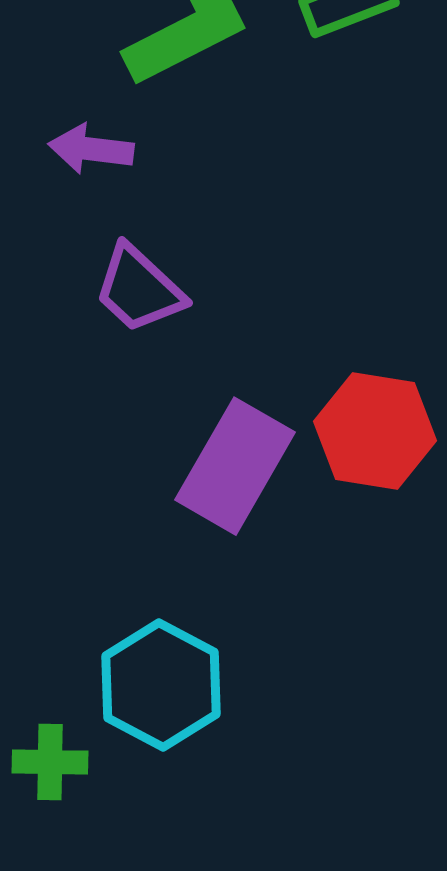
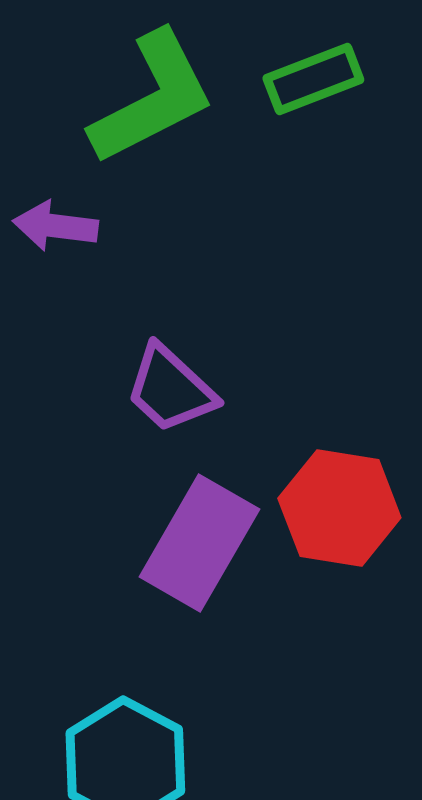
purple trapezoid: (139, 289) -> (170, 389), moved

